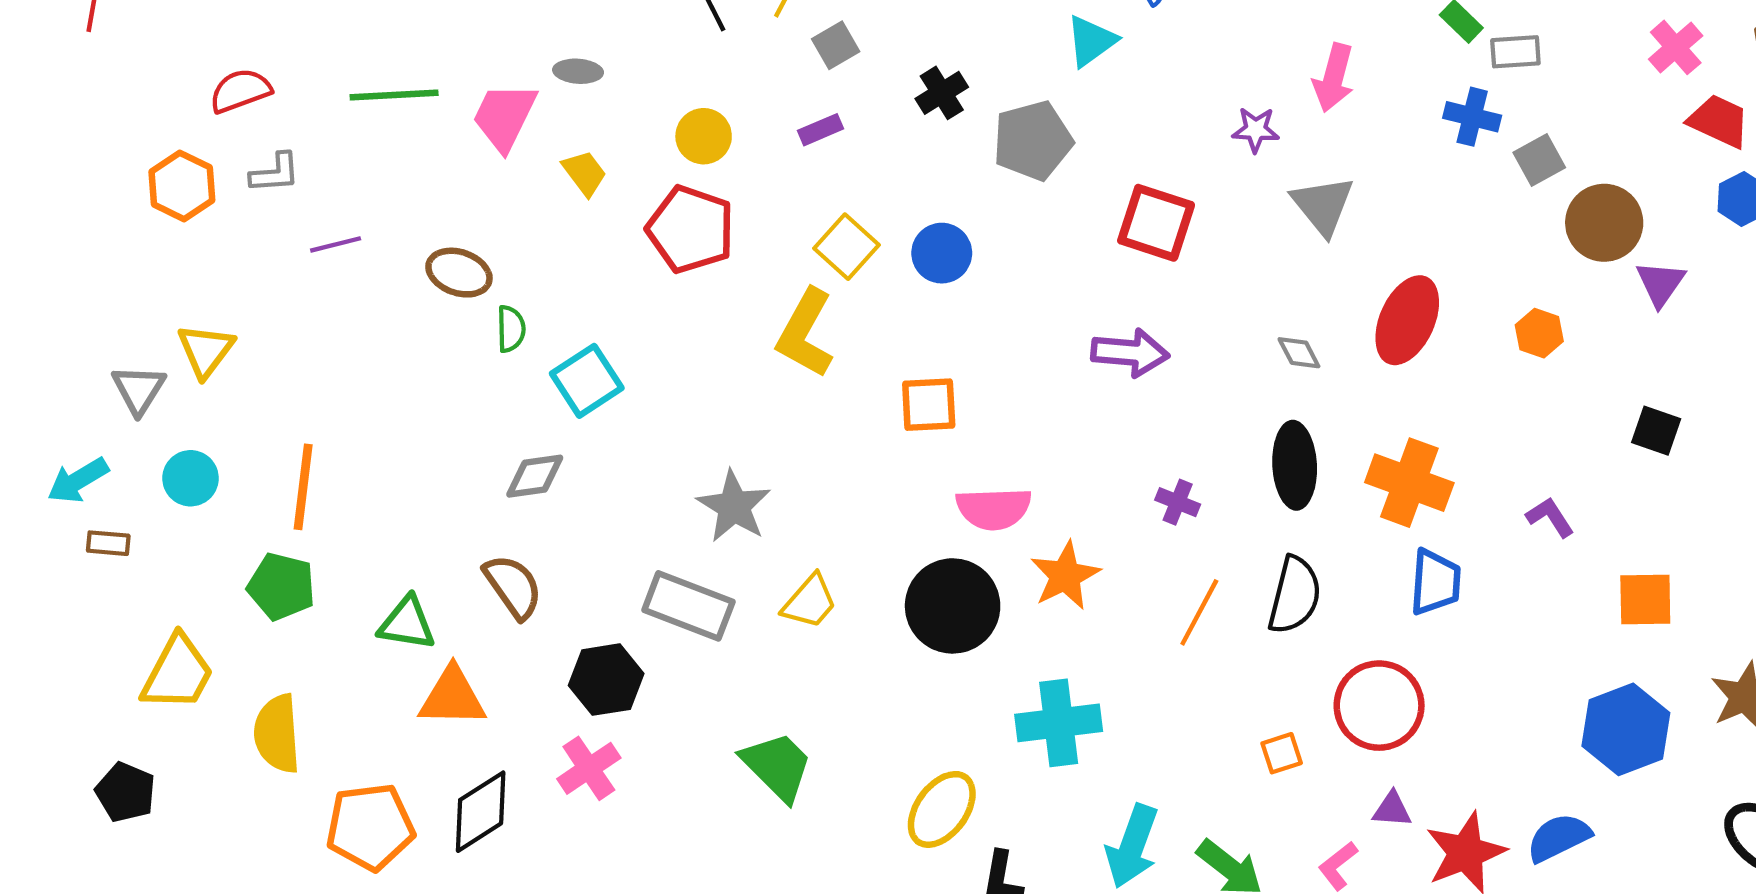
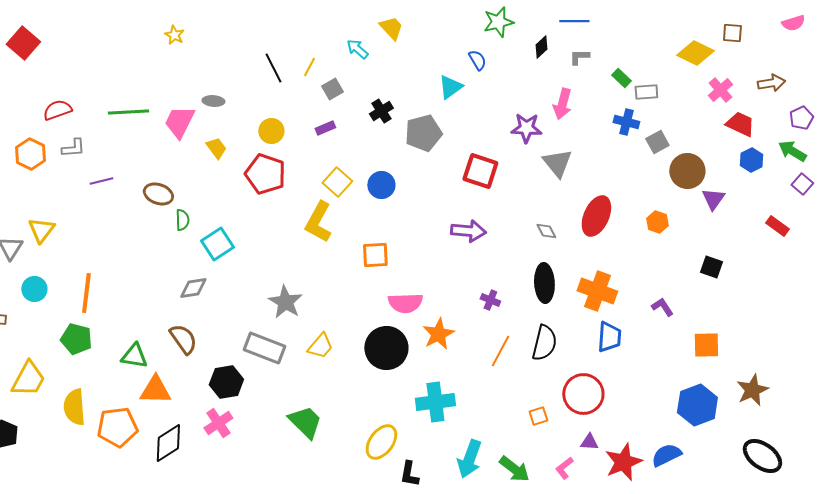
purple star: (1256, 130) -> (526, 128), size x1.4
orange pentagon: (370, 827) -> (117, 427), moved

